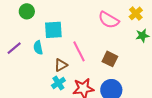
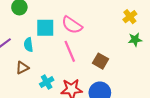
pink semicircle: (109, 20) -> (72, 25), moved
brown triangle: (61, 65) -> (22, 68), moved

